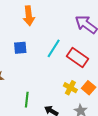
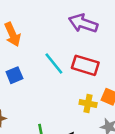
cyan line: (54, 48) -> (54, 63), turned -54

